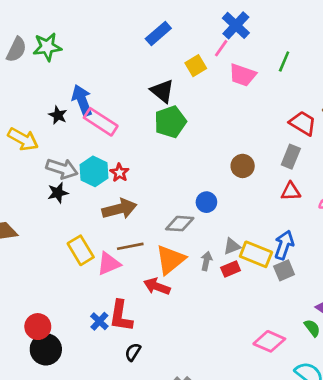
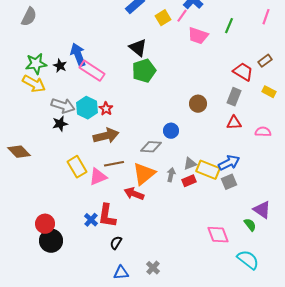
green star: (47, 47) -> (36, 64), moved
yellow square: (196, 66) -> (163, 18), moved
blue arrow: (284, 245) -> (229, 163), turned 45
pink diamond: (269, 341) -> (218, 235), turned 45

